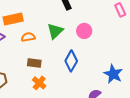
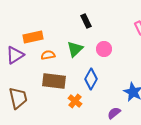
brown rectangle: (34, 63) -> (54, 81), size x1.6
orange cross: (39, 83) -> (75, 101), moved

